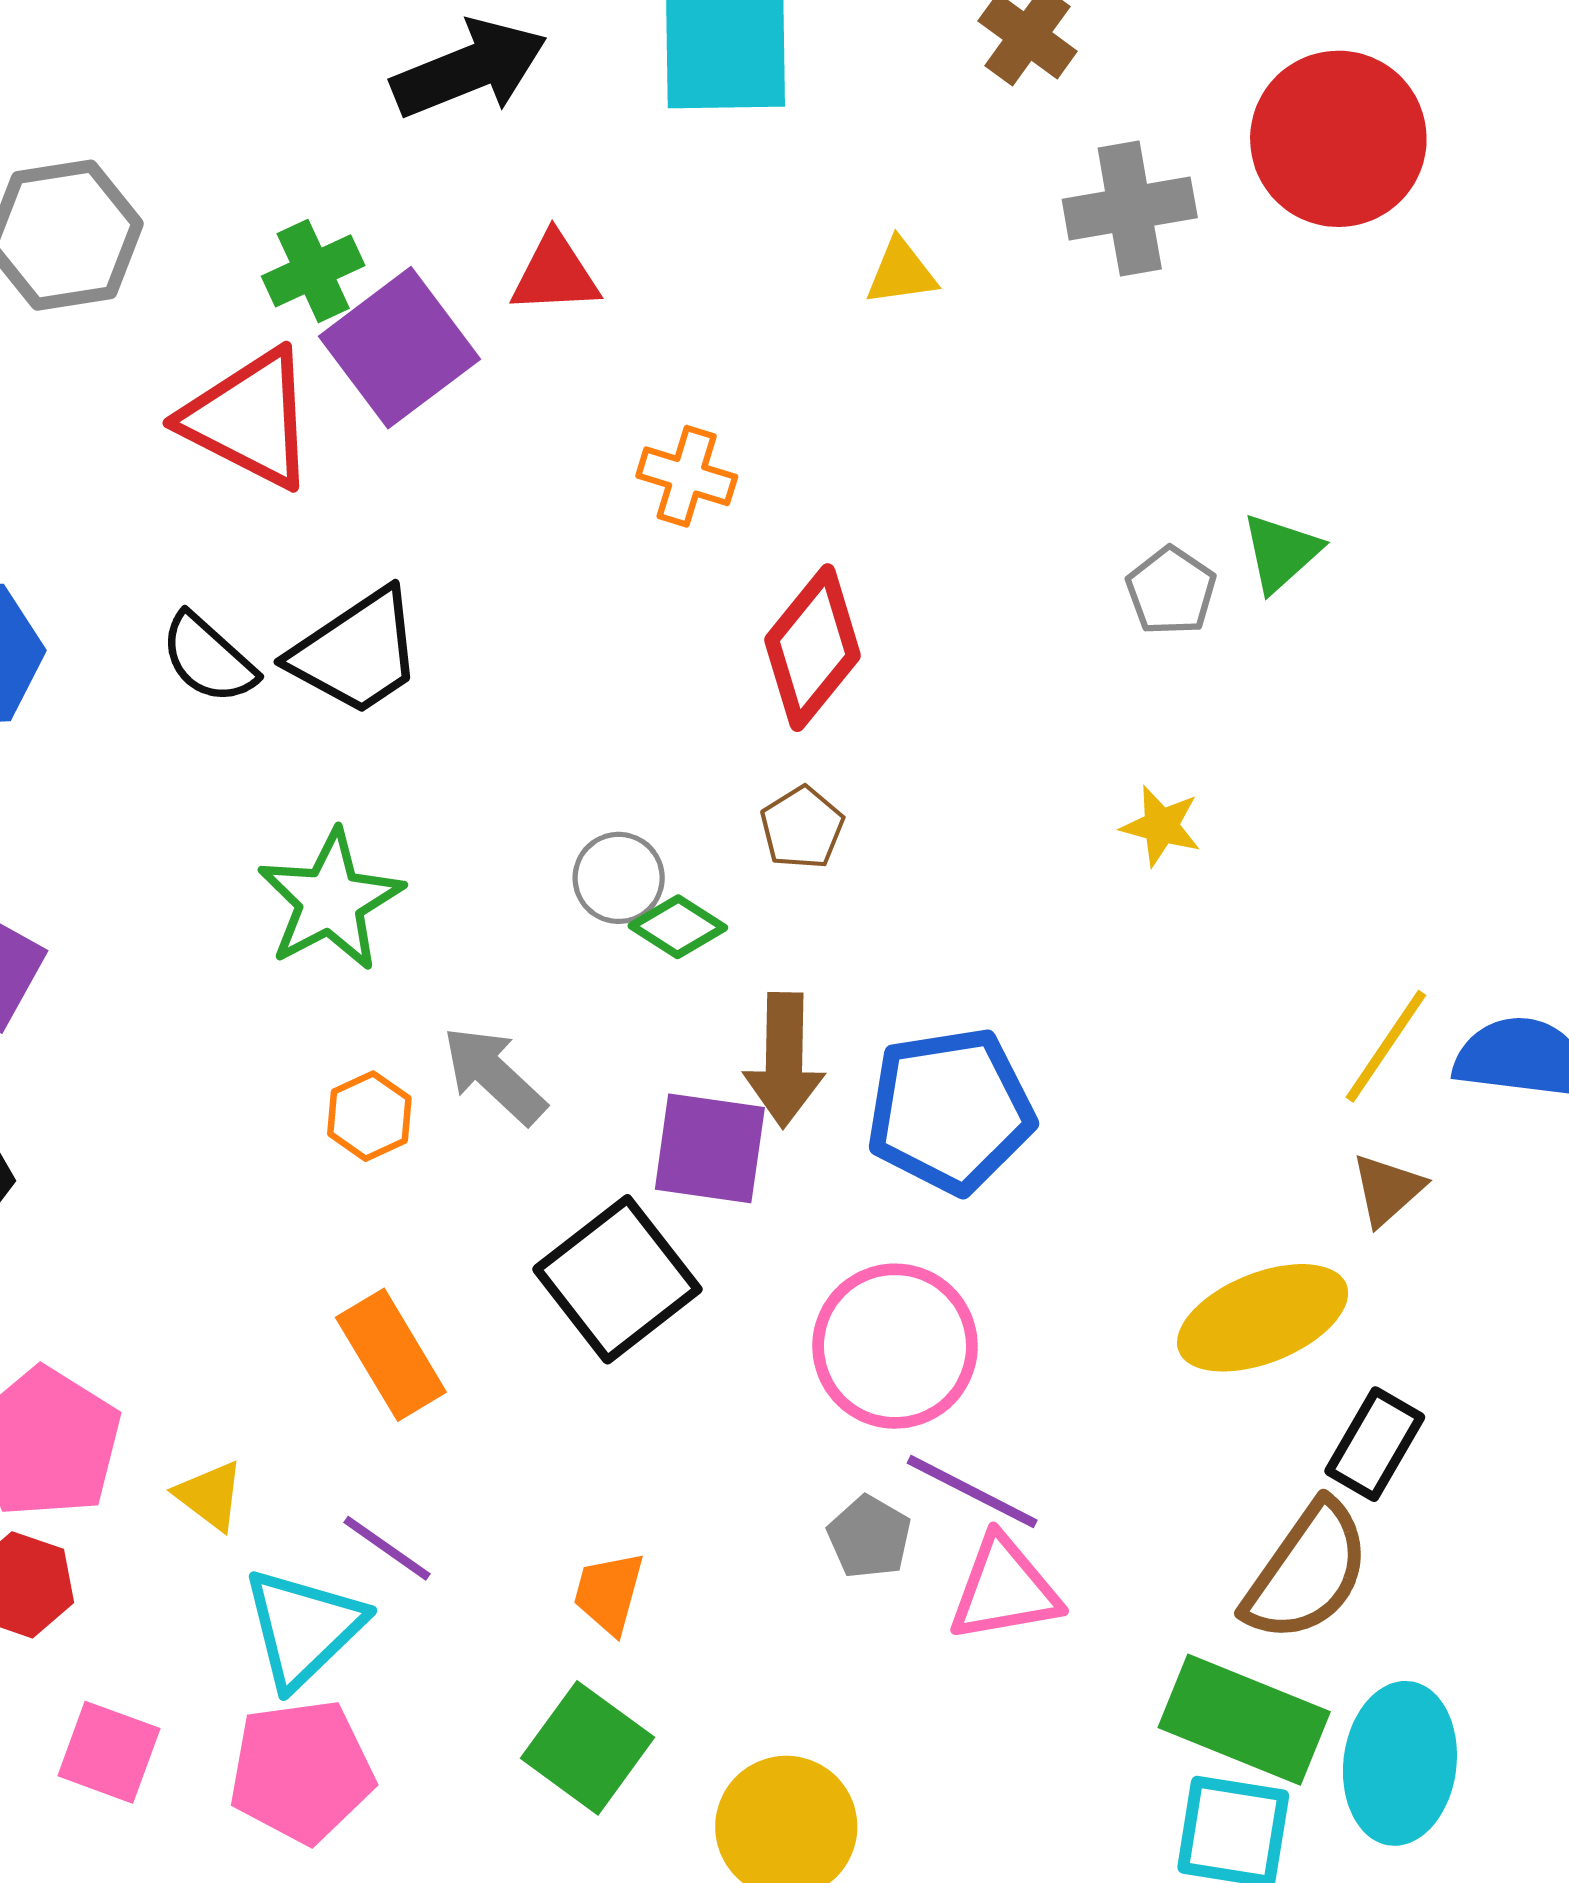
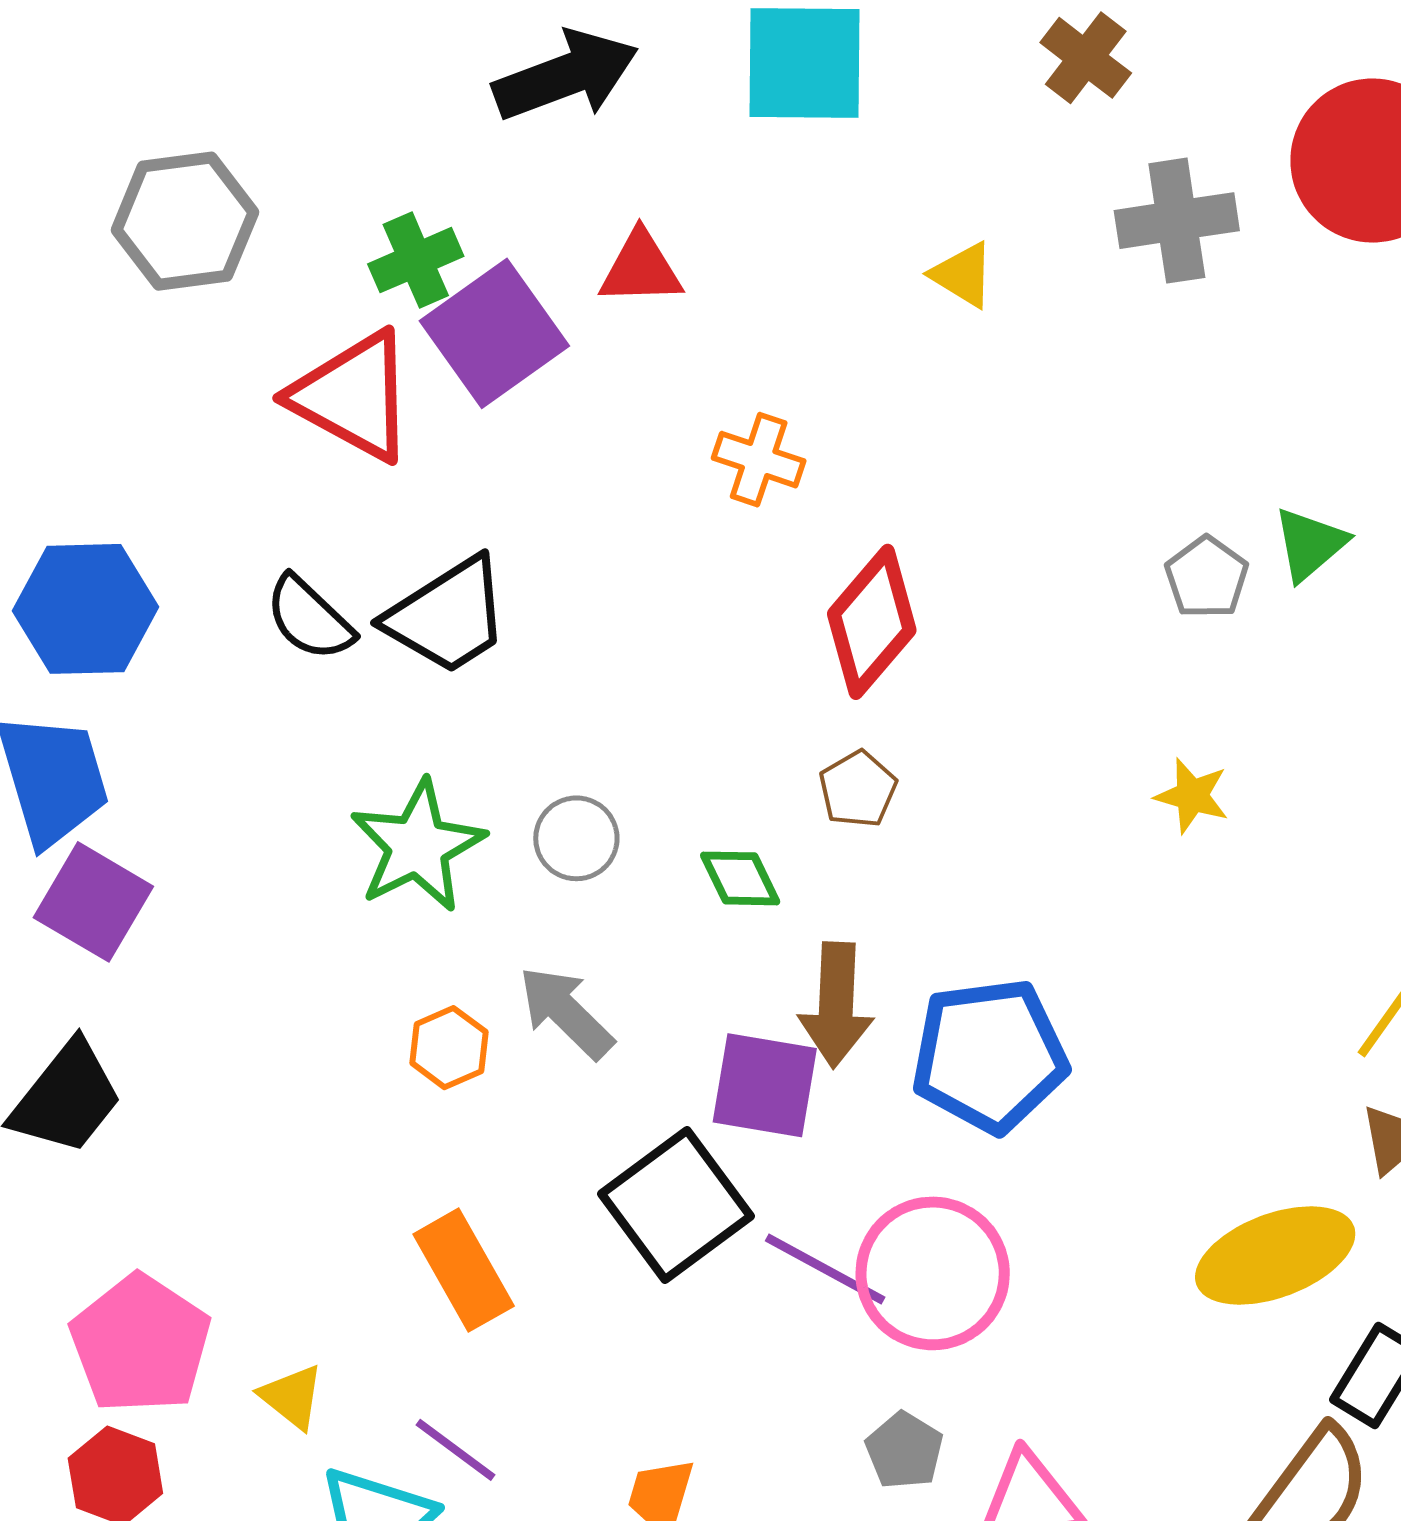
yellow triangle: (901, 272) -> (963, 275), turned 38
gray circle: (619, 878) -> (576, 838), moved
green diamond: (678, 927) -> (740, 878), turned 30
purple line: (972, 1492) -> (825, 1269), moved

